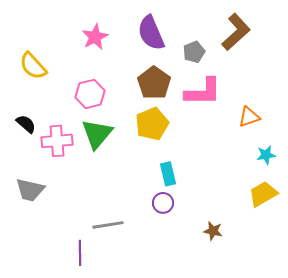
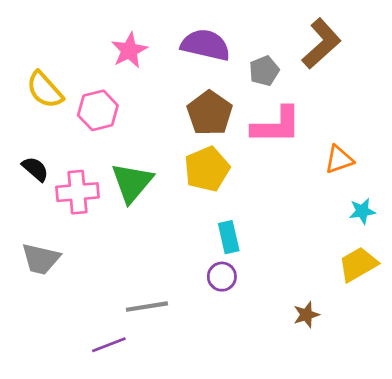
purple semicircle: (151, 33) -> (206, 45), turned 126
pink hexagon: (90, 94) -> (98, 110), moved
brown star: (213, 231) -> (306, 315), moved, turned -30
purple line: (80, 253) -> (109, 345), turned 70

